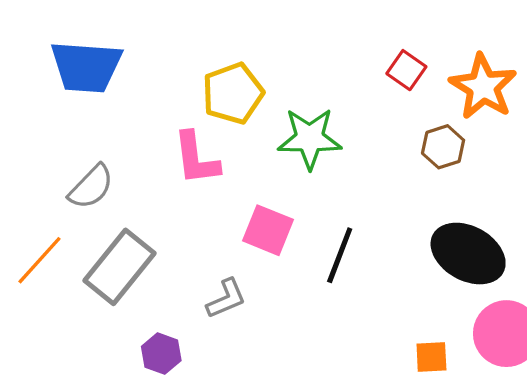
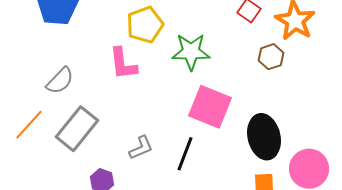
pink square: (268, 230) -> (210, 107), moved, size x1.4
black ellipse: (468, 254) -> (264, 137), moved, turned 48
black line: (340, 255) -> (185, 154), moved

